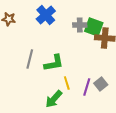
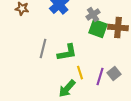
gray cross: (80, 25) -> (93, 15), turned -32
green square: (94, 27) -> (98, 29), moved

